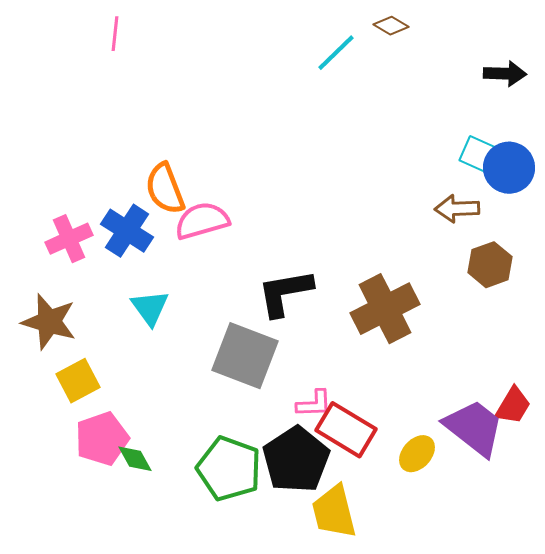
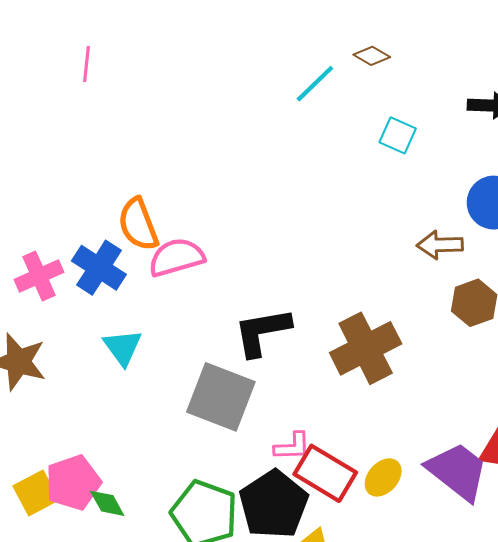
cyan square: (477, 154) -> (398, 135), moved
yellow square: (78, 381) -> (36, 493), moved
yellow ellipse: (417, 454) -> (383, 477), moved

